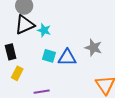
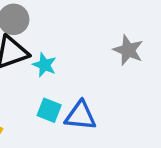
gray star: (93, 48) -> (128, 50), moved

